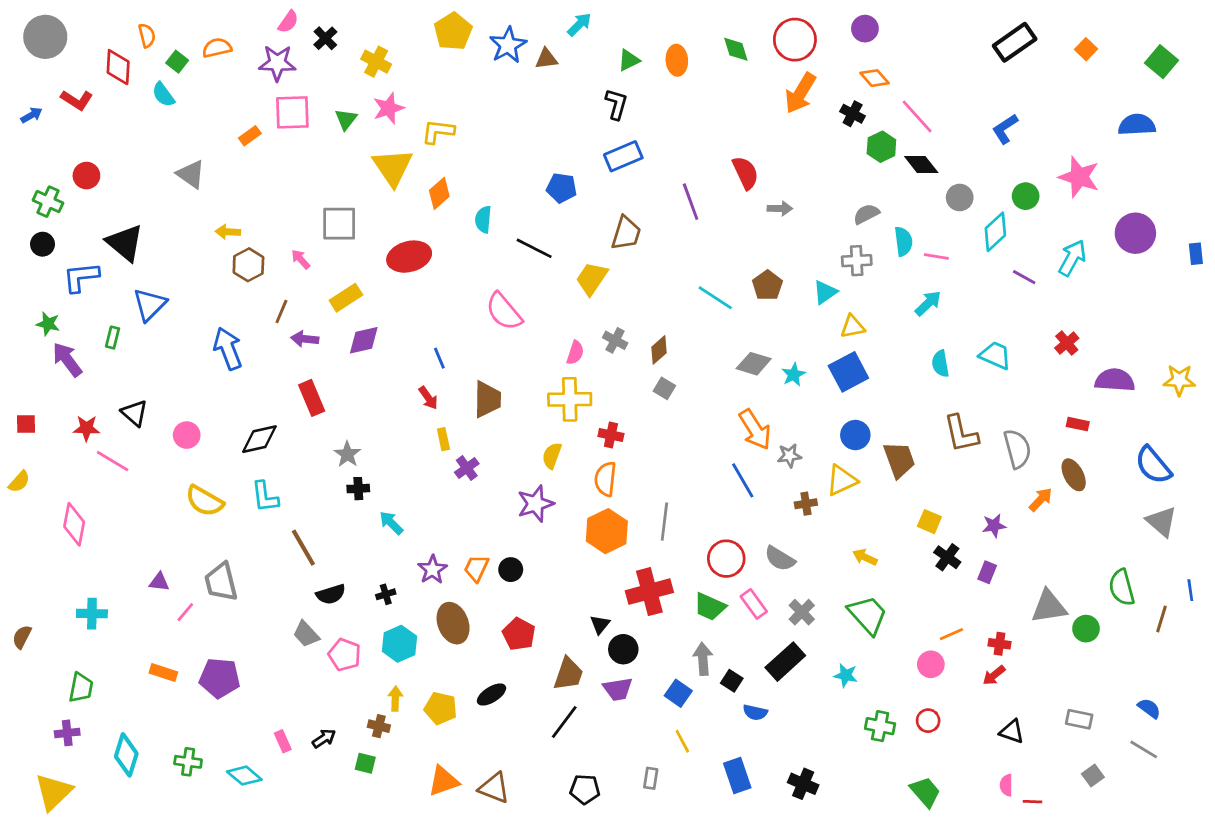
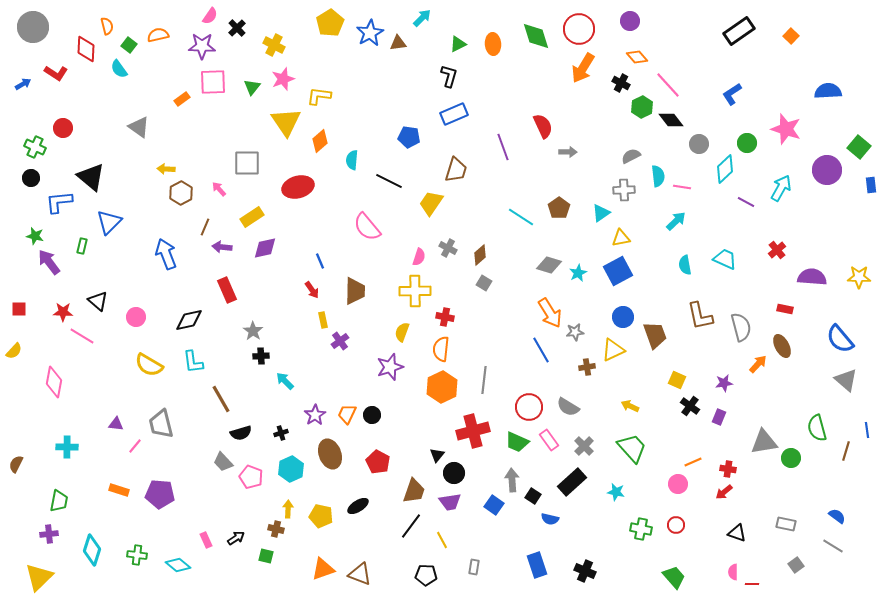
green diamond: (736, 49) -> (536, 36), size x1.4
green square: (1162, 62) -> (859, 147), moved
yellow line: (682, 741) -> (442, 540), moved

